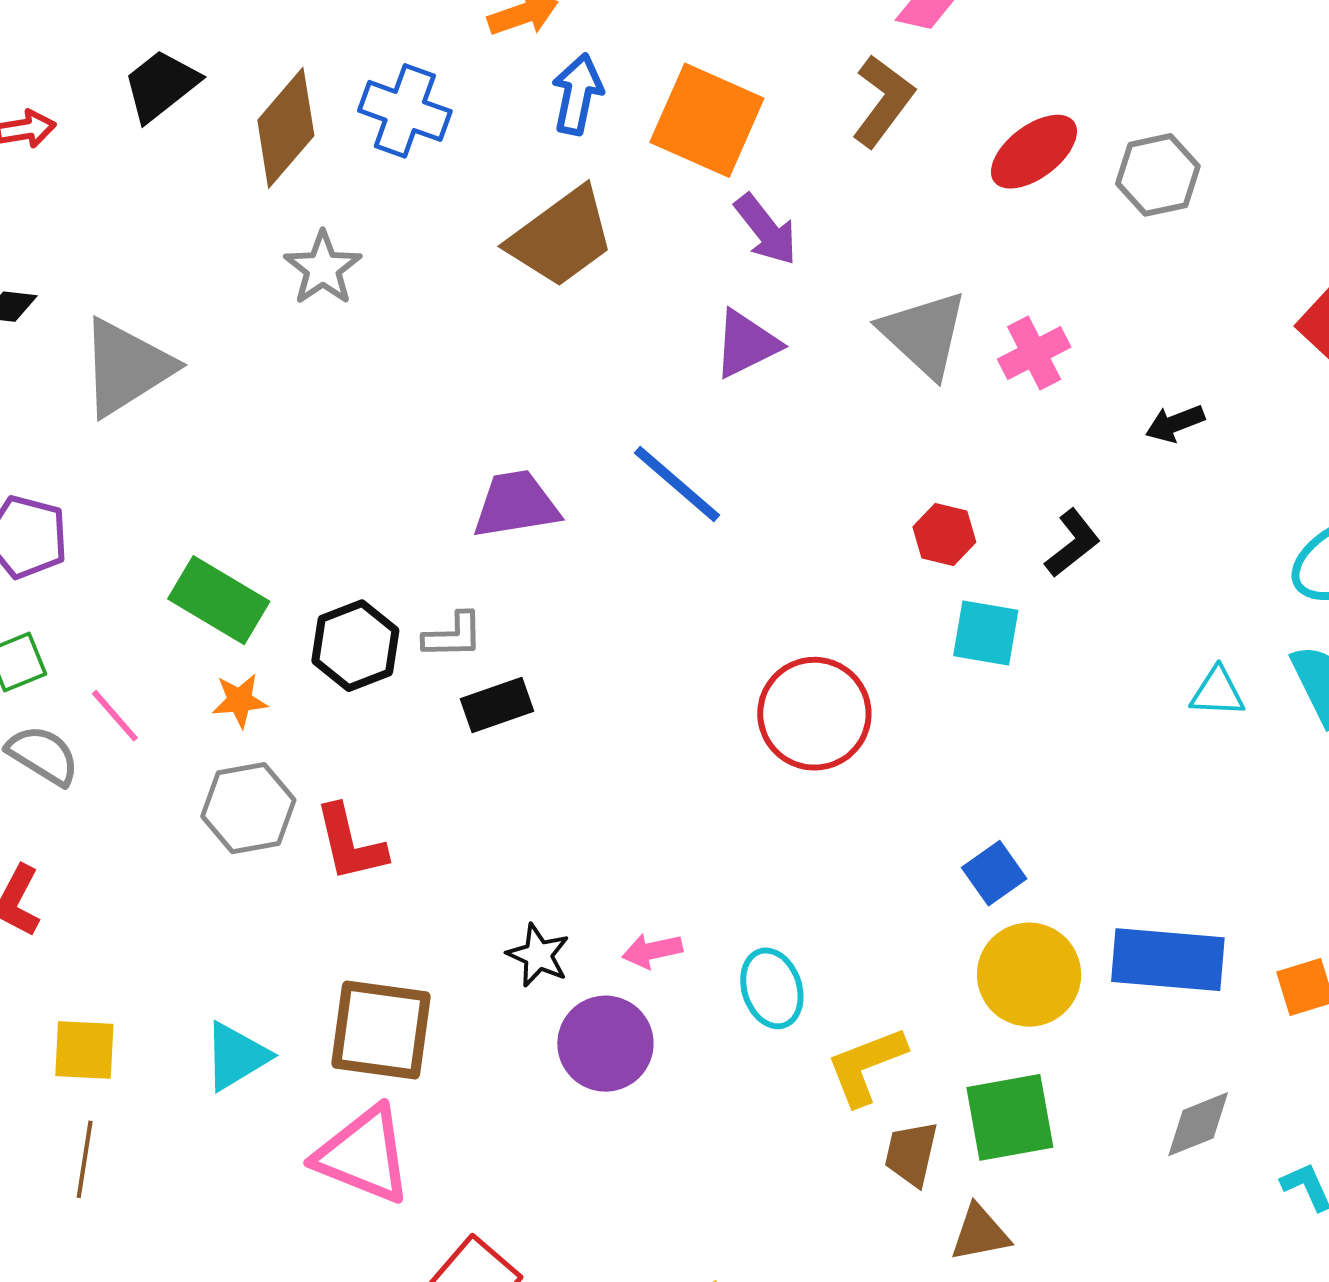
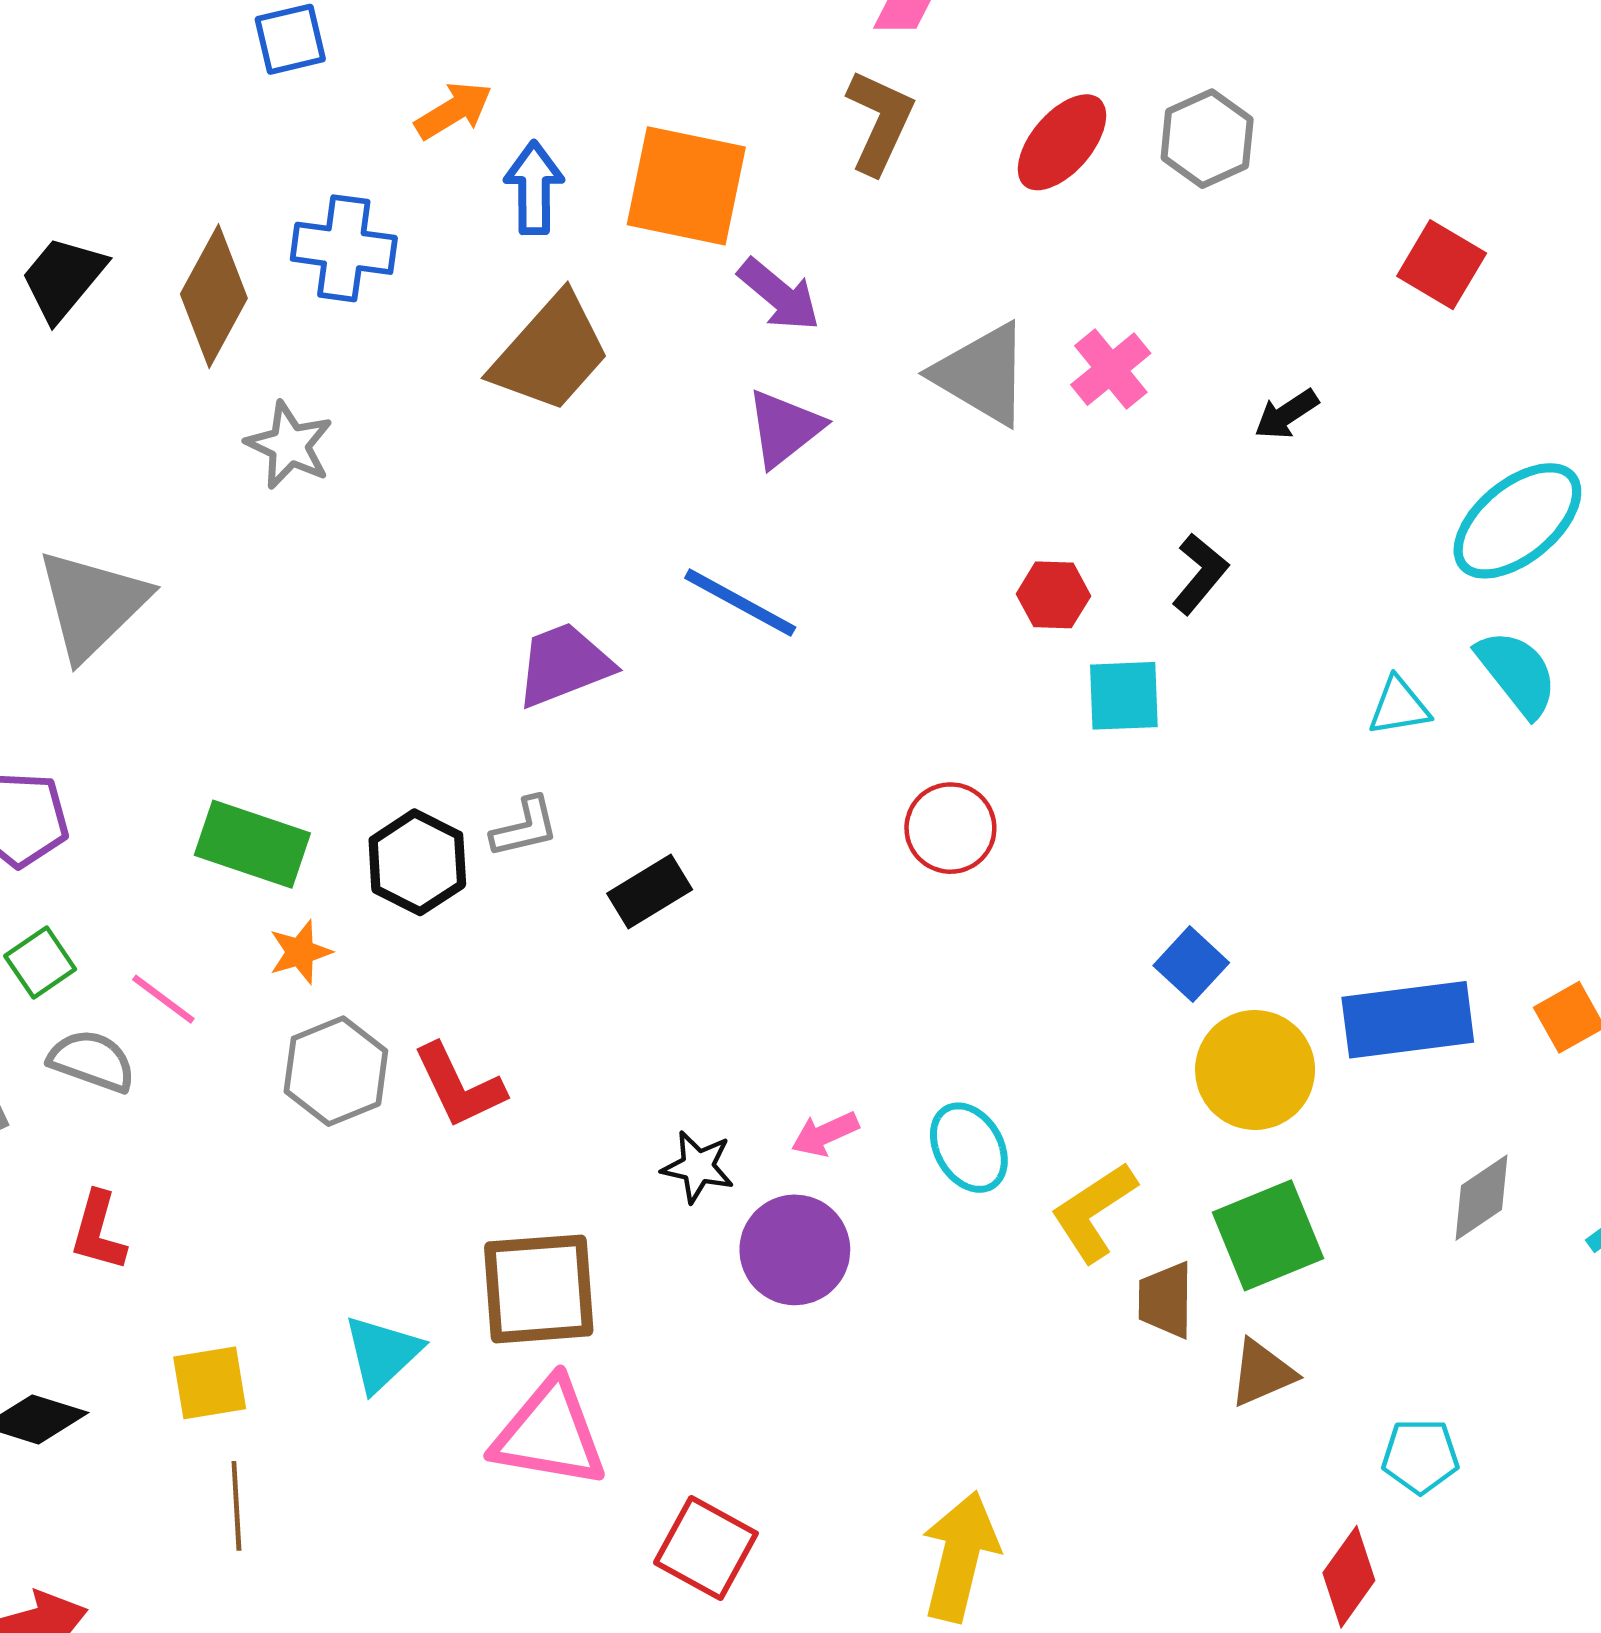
black rectangle: (497, 705) -> (650, 892), moved
red circle: (814, 714) -> (950, 828), size x0.7

